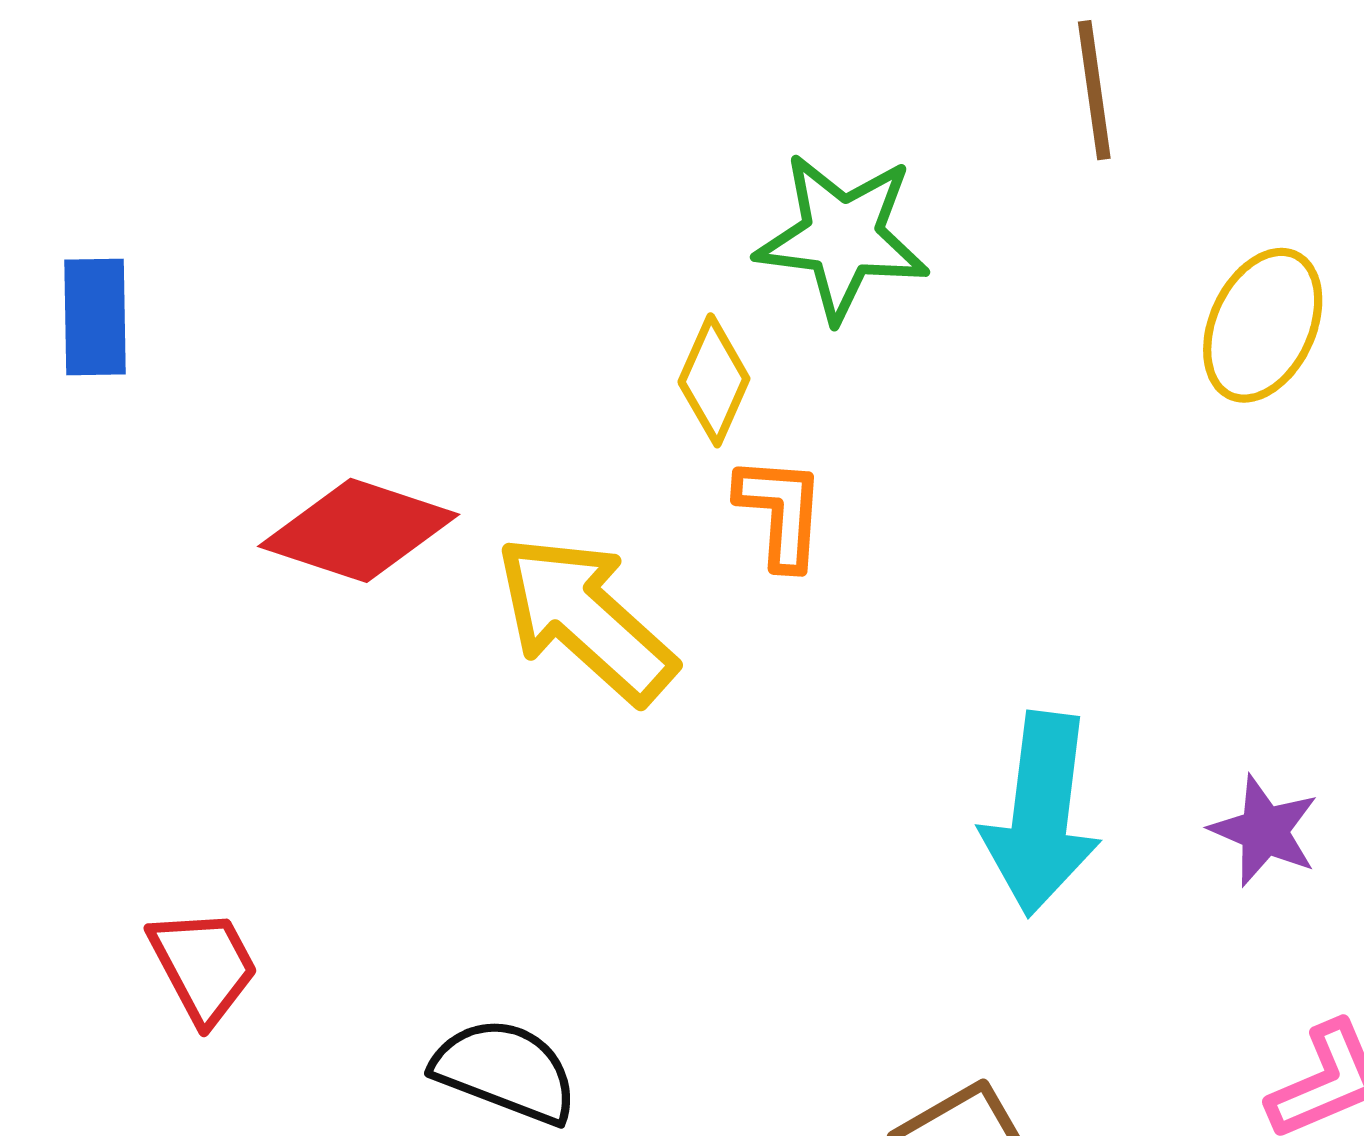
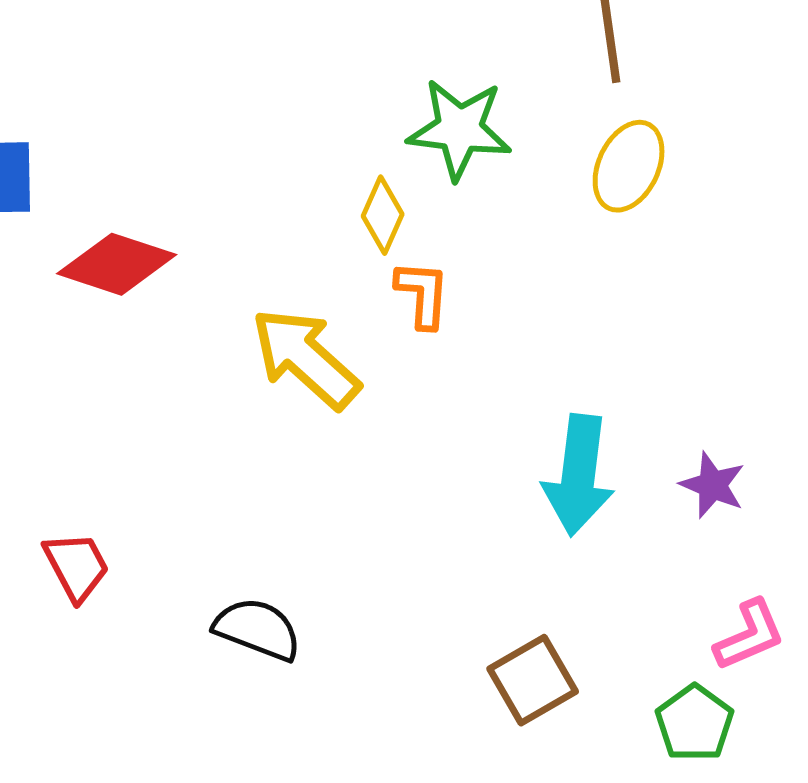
yellow ellipse: (1263, 325) -> (629, 166), moved
red diamond: (359, 530) -> (117, 264), moved

